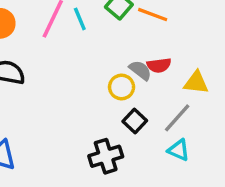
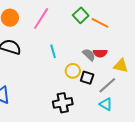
cyan line: (80, 19) -> (53, 51), moved
yellow circle: (122, 87) -> (73, 71), moved
black square: (135, 121) -> (87, 78), moved, turned -32

